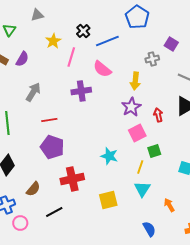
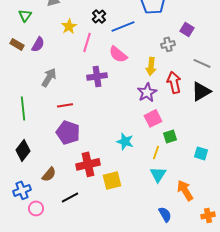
red arrow: (158, 115) -> (174, 82), moved, size x1.5
yellow square: (108, 200) -> (112, 180), moved
orange arrow: (169, 205) -> (185, 190), size x1.5

